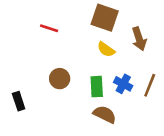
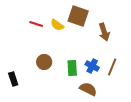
yellow semicircle: (106, 49) -> (57, 25), moved
brown semicircle: (105, 114) -> (88, 89), moved

